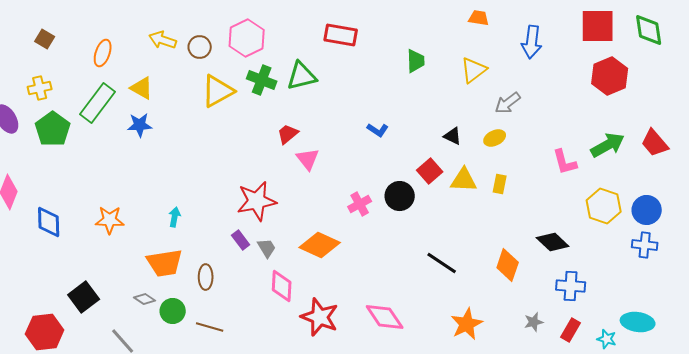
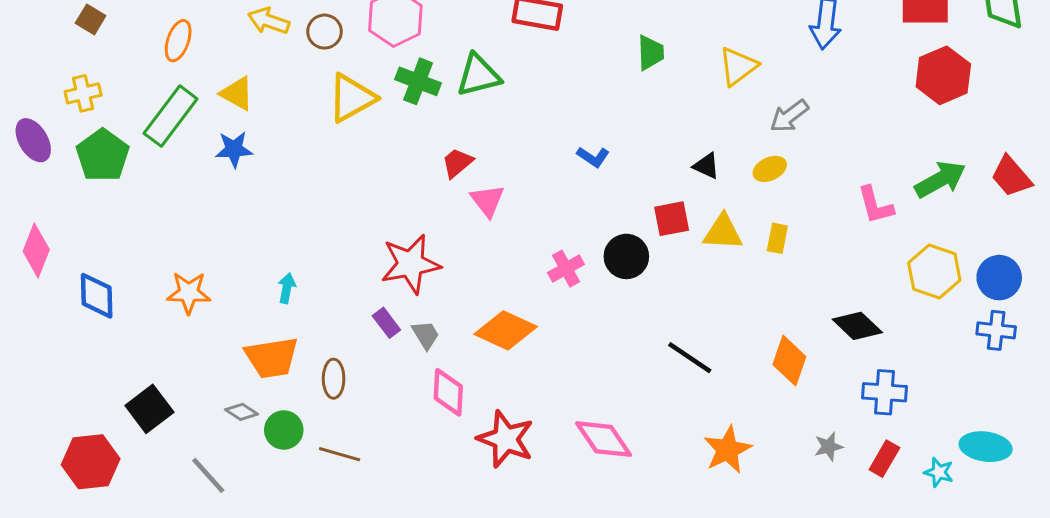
red square: (430, 171) -> (672, 219), turned 30

